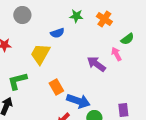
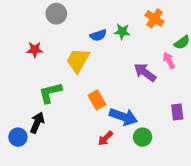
green star: (76, 16) -> (122, 32), moved
purple rectangle: (123, 110) -> (177, 112), moved

